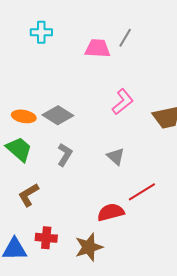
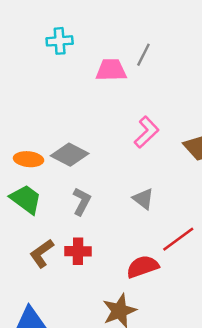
cyan cross: (41, 32) -> (60, 41), moved
red cross: (46, 238) -> (78, 251), moved

